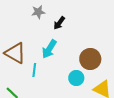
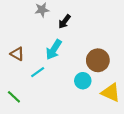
brown triangle: (15, 53) -> (17, 54), size x0.6
cyan line: (34, 70) -> (38, 72), turned 48

